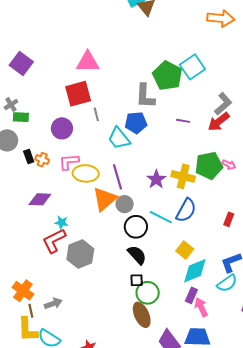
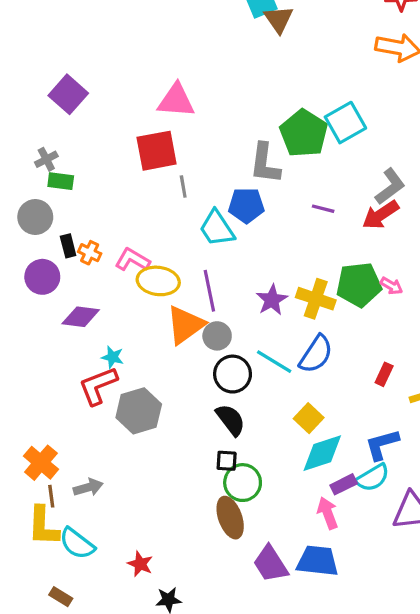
purple circle: (62, 128) -> (42, 277), moved
pink L-shape: (69, 162) -> (132, 260), turned 30
purple rectangle: (191, 295) -> (344, 484), moved, turned 35

